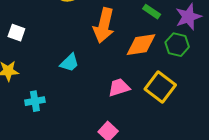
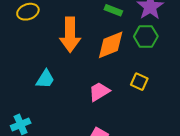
yellow square: (160, 87) -> (139, 82), size x0.6

